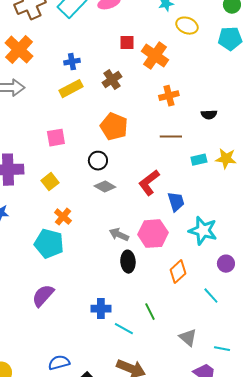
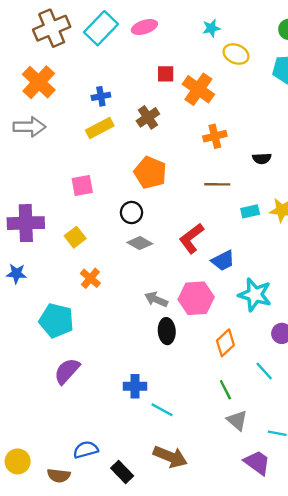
blue trapezoid: (176, 202) -> (223, 261), turned 80
cyan pentagon: (49, 244) -> (56, 321), moved
green line: (150, 312) -> (225, 390), moved

